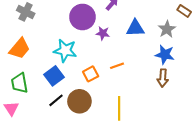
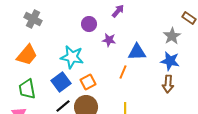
purple circle: (82, 17) -> (89, 24), size x0.6
blue triangle: (135, 28) -> (137, 52), moved
orange line: (117, 66) -> (123, 72), turned -48
orange square: (91, 74) -> (88, 82), moved

